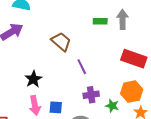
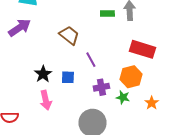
orange hexagon: (132, 92) -> (131, 77), moved
blue square: (56, 107) -> (68, 77), moved

